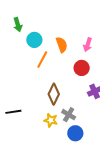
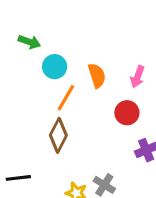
green arrow: (18, 25) -> (29, 42), turned -56
brown diamond: (54, 94) -> (58, 135), moved

